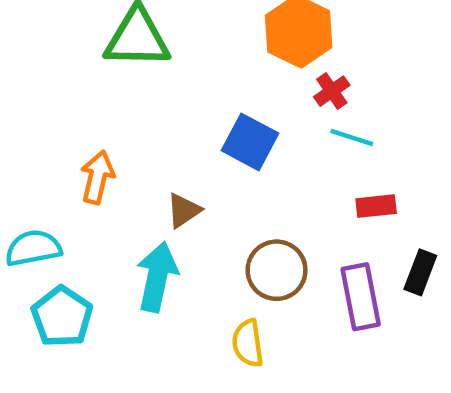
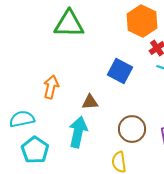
brown triangle: (184, 210) -> (90, 102), turned 30

